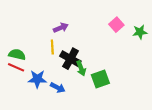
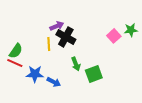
pink square: (116, 25) -> (114, 36), moved
green semicircle: (17, 54) -> (16, 51), turned 112
black cross: (70, 59) -> (66, 37), moved

